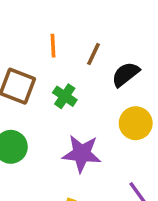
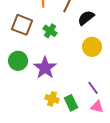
purple star: (82, 154) -> (45, 68), moved, turned 30

